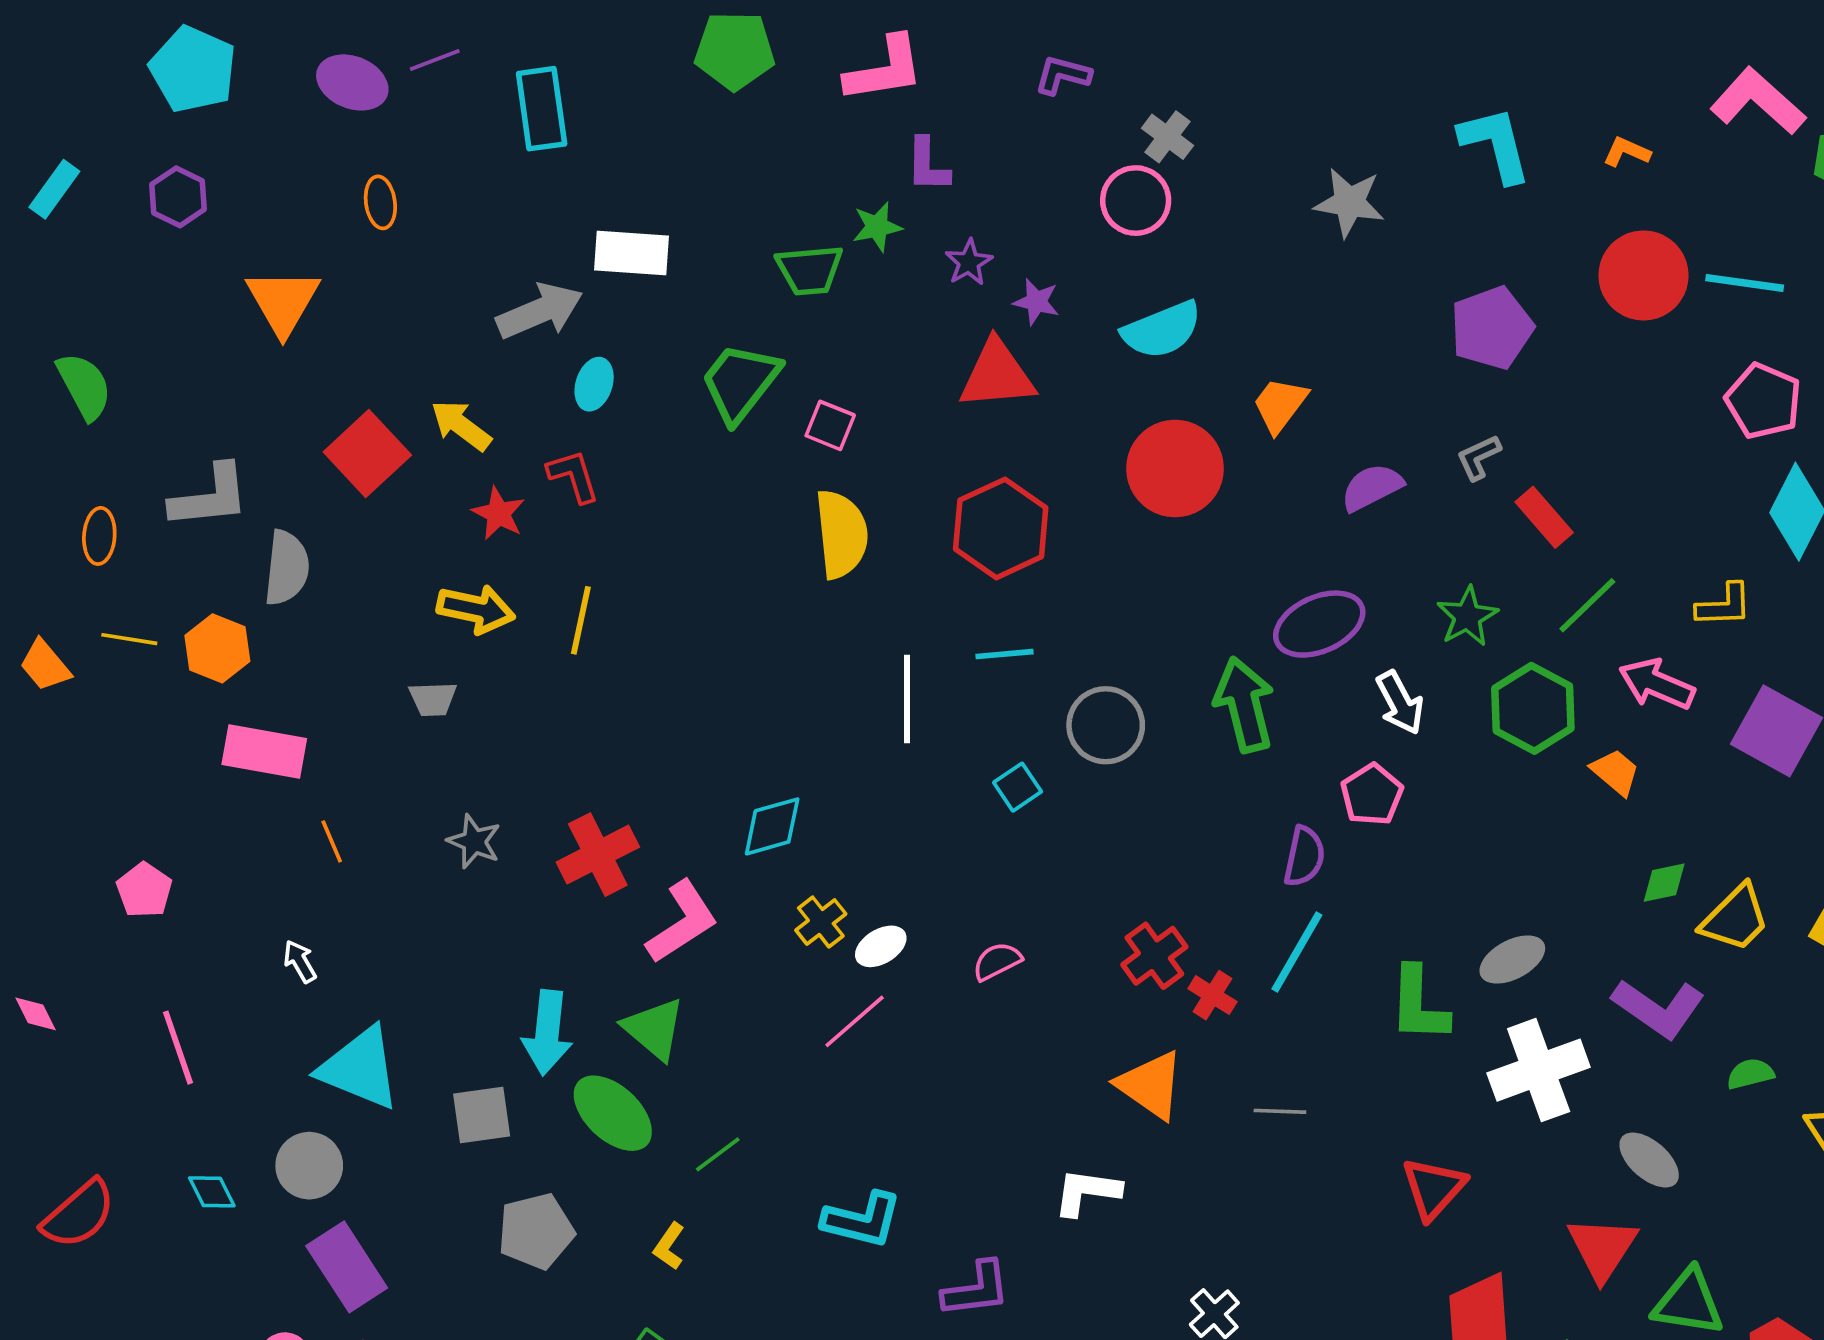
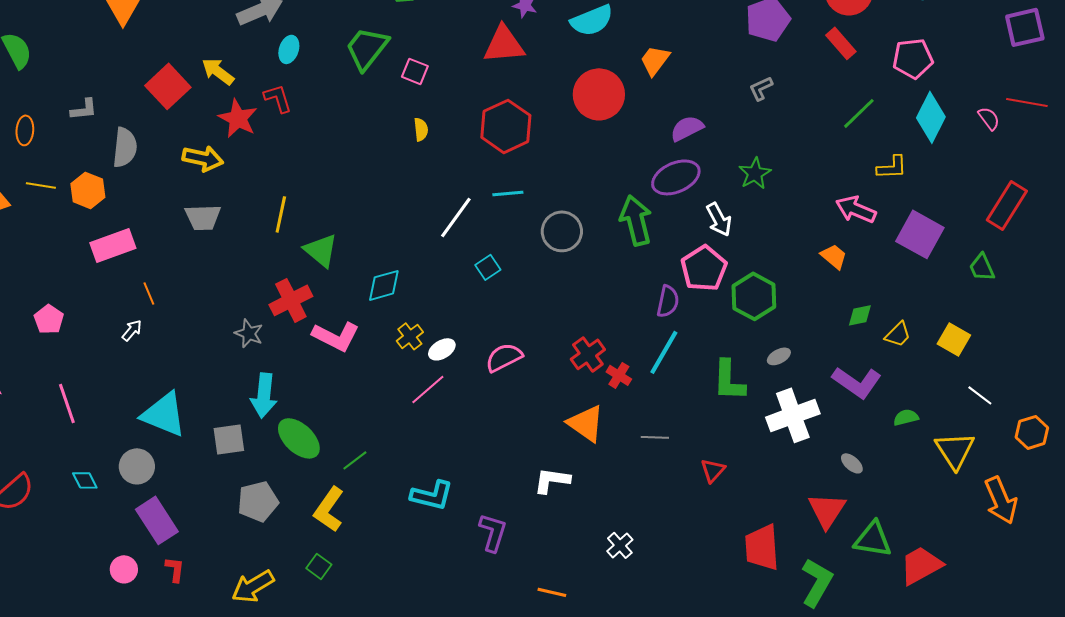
pink pentagon: (1763, 401) -> (913, 58), turned -30
purple semicircle: (1372, 487) -> (687, 128), moved
gray L-shape: (210, 497) -> (84, 109), size x0.6
red star: (498, 513) -> (238, 118), size x1.4
red rectangle: (1544, 517) -> (841, 43), moved
yellow semicircle: (841, 534) -> (421, 129), size x0.5
green line: (1587, 605) -> (859, 113), moved
yellow arrow: (476, 609) -> (203, 158), moved
yellow line: (581, 620) -> (281, 214), moved
gray trapezoid: (433, 699) -> (203, 217), size x1.4
white line: (907, 699) -> (456, 217), turned 36
green hexagon: (1533, 708) -> (754, 296), moved
pink rectangle: (264, 751) -> (113, 245), turned -30
cyan square: (1018, 787) -> (488, 267), moved
pink pentagon: (1372, 795) -> (704, 268), size x1.4
gray star: (474, 841) -> (249, 333), moved
yellow trapezoid: (1735, 918) -> (898, 334), size x0.7
pink L-shape: (682, 922) -> (336, 336), turned 60
gray ellipse: (1512, 959) -> (779, 356), size x0.7
white arrow: (300, 961) -> (132, 330), moved, turned 70
pink semicircle: (997, 961) -> (504, 357), size x1.4
green triangle: (654, 1029) -> (321, 250), moved
gray ellipse: (1649, 1160) -> (852, 463), size x0.7
red triangle: (1434, 1188) -> (713, 470), moved, size x0.7
yellow L-shape: (669, 1246) -> (329, 509), size x1.8
purple L-shape: (976, 1289) -> (493, 532), turned -66

